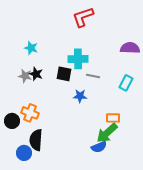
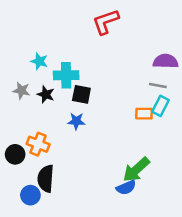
cyan cross: (78, 59) -> (66, 75), moved
gray star: (25, 76) -> (21, 91), moved
gray line: (93, 76) -> (158, 85), moved
blue star: (80, 96) -> (76, 121), moved
orange rectangle: (113, 118) -> (144, 114), moved

